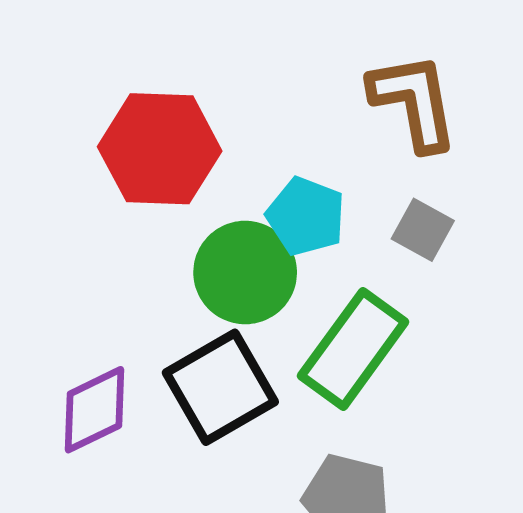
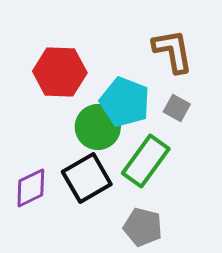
cyan pentagon: (306, 216) -> (125, 102), size x1.4

